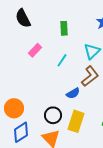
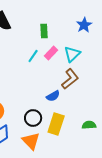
pink rectangle: (35, 50) -> (51, 53), moved
cyan line: (62, 60) -> (33, 56), moved

